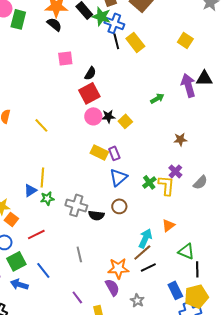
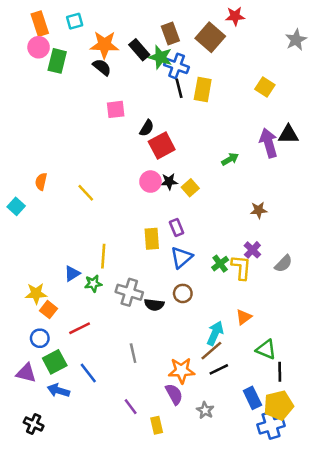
yellow rectangle: (135, 42) -> (203, 90), turned 48
red square: (89, 93) -> (162, 145), moved
yellow rectangle: (99, 152) -> (152, 239), moved, turned 60
yellow line: (42, 177) -> (103, 256), moved

